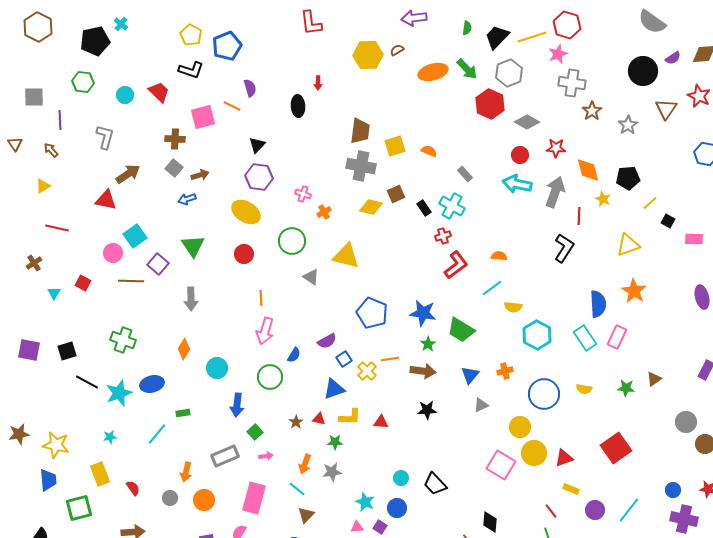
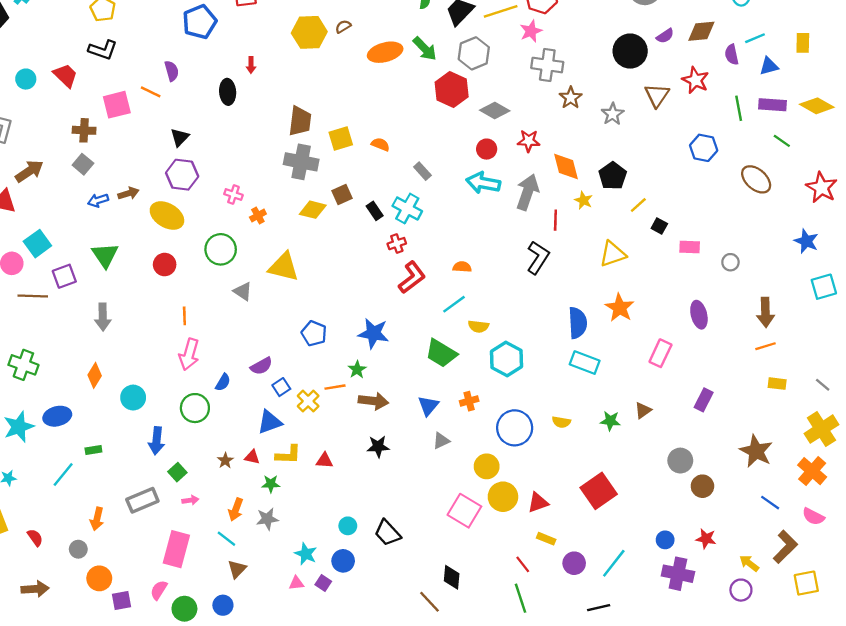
blue pentagon: (227, 46) -> (200, 22), moved
brown arrow: (200, 175) -> (128, 193), moved
black pentagon: (628, 178) -> (613, 176), turned -30
purple square: (158, 264) -> (64, 276), turned 30
blue pentagon: (372, 313) -> (314, 333), size x0.7
green trapezoid: (461, 330) -> (441, 353), moved
pink rectangle: (617, 337) -> (660, 353), moved
cyan rectangle: (585, 338) -> (585, 363), moved, turned -35
green star: (428, 344) -> (357, 370), moved
orange circle: (204, 500) -> (99, 578), moved

